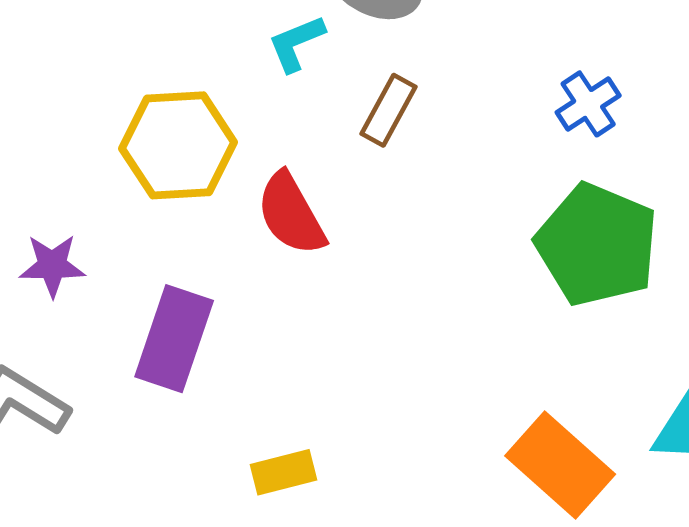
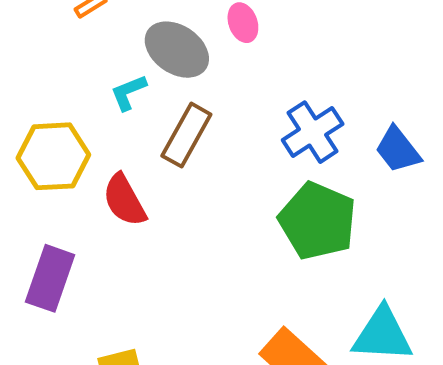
blue cross: (588, 104) -> (313, 132), size x1.5
brown rectangle: (388, 110) -> (186, 135), size x1.4

